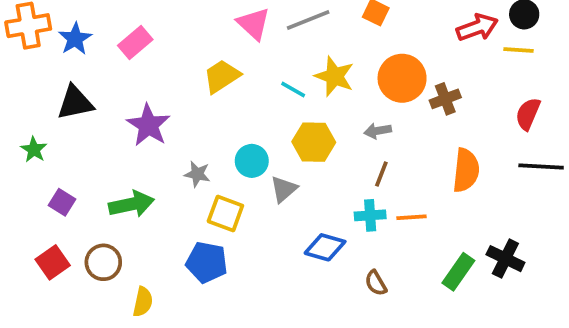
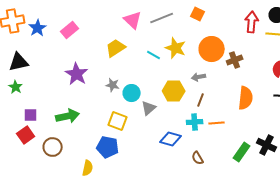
red arrow: (477, 27) -> (252, 22), turned -65
black triangle: (75, 103) -> (19, 62), moved
yellow hexagon: (314, 142) -> (174, 91), moved
gray star: (197, 174) -> (113, 85), moved
purple square: (62, 202) -> (31, 115), turned -32
red square: (53, 262) -> (26, 135), moved
yellow semicircle: (143, 302) -> (88, 168), moved

